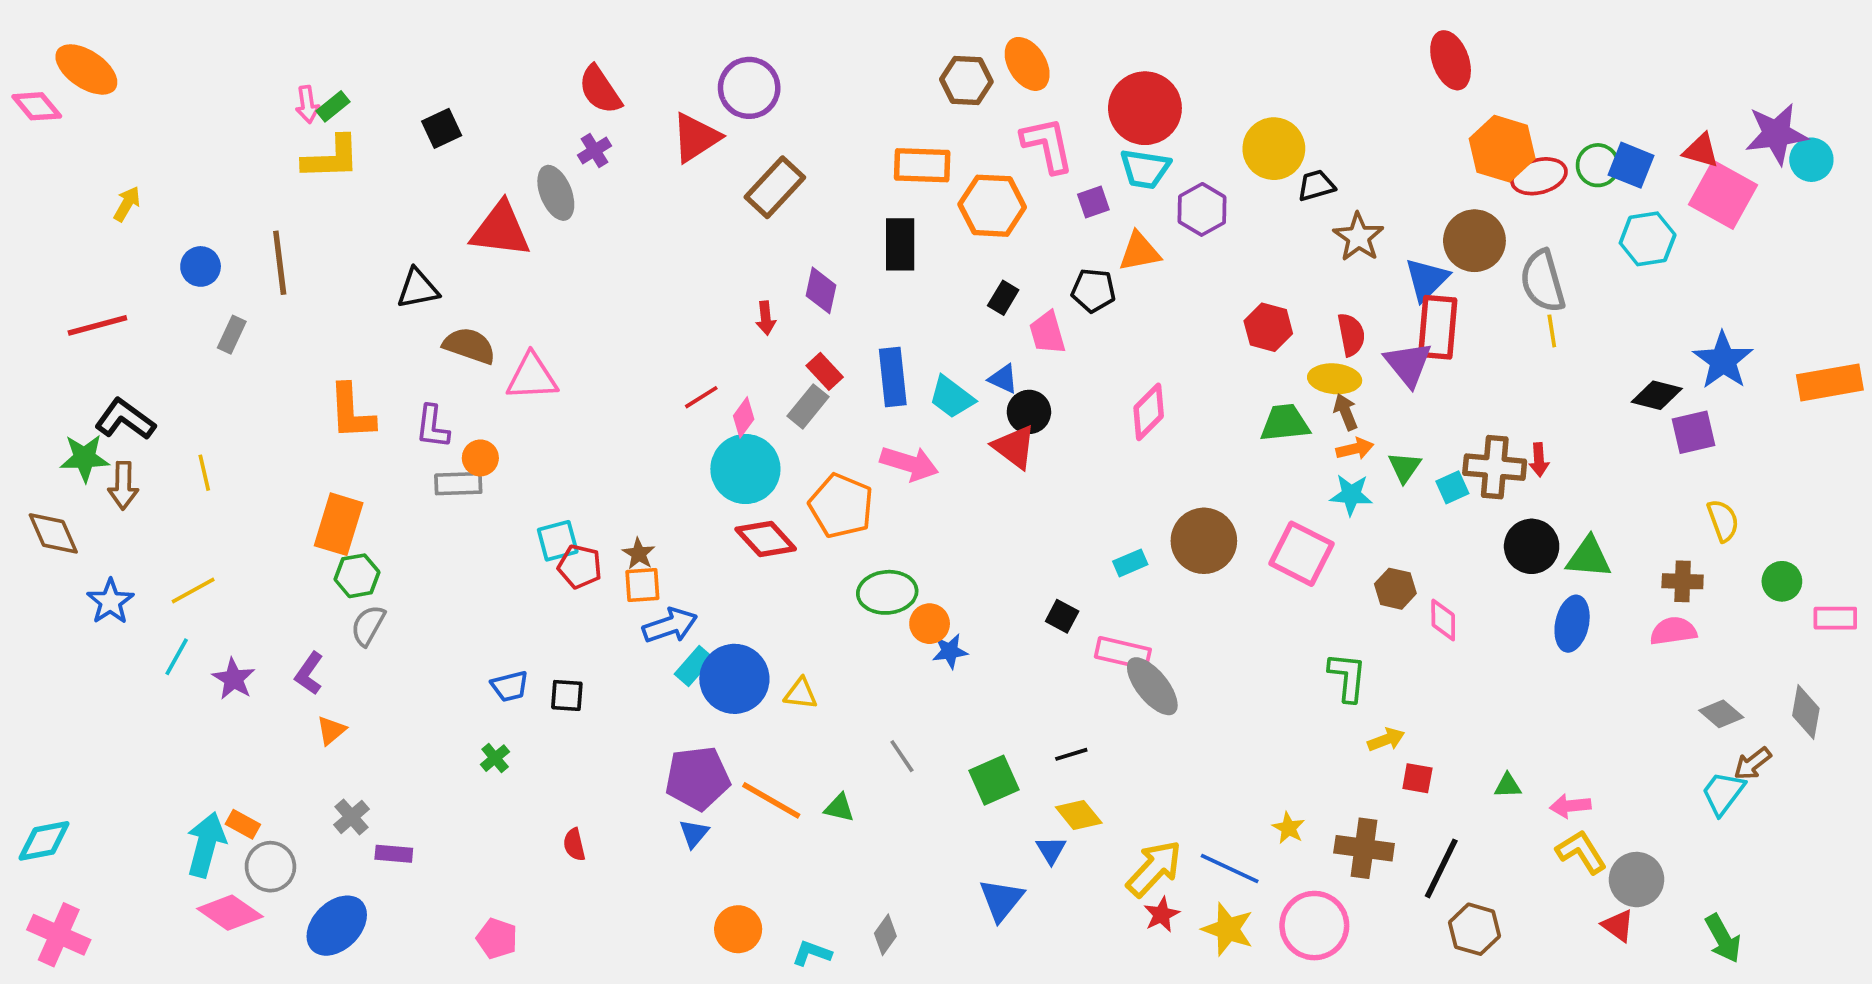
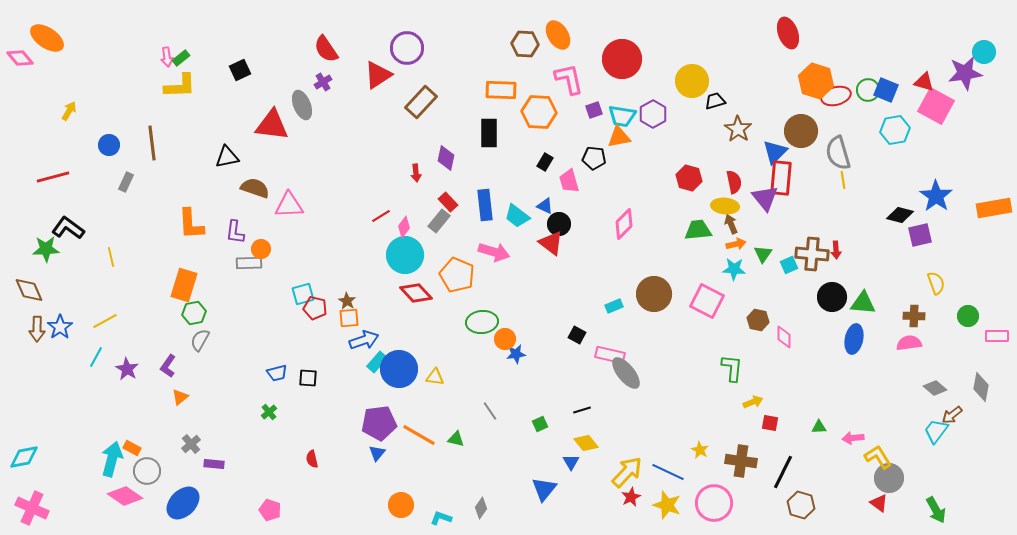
cyan circle: (1811, 160) -> (984, 52), moved
cyan trapezoid: (1145, 169) -> (622, 116), moved
brown arrow: (123, 486) -> (37, 329), moved
green square: (994, 780) -> (540, 424), size x0.6
yellow L-shape: (1581, 852) -> (878, 457), moved

